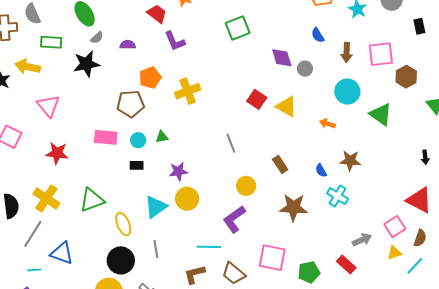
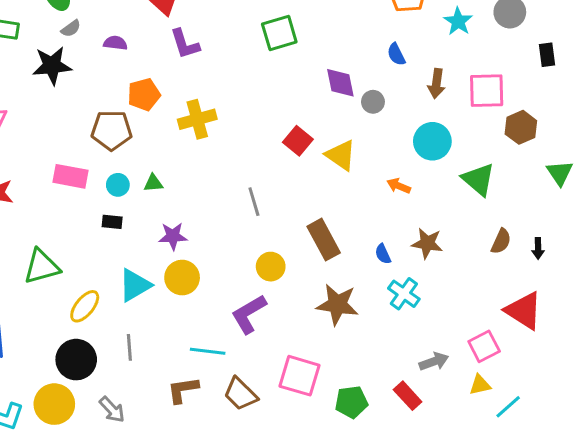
brown rectangle: (280, 164) -> (324, 240), size x1.5
yellow ellipse: (123, 224) -> (85, 306), turned 55
brown semicircle: (420, 238) -> (501, 241), moved

